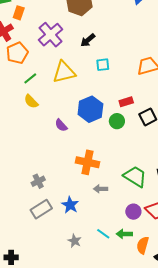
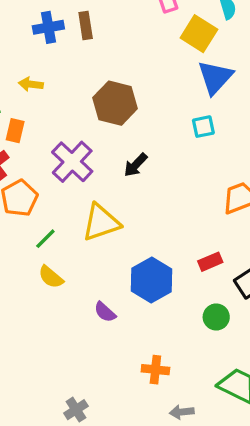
cyan square: (103, 65) -> (203, 127), moved
green circle: (117, 121) -> (216, 317), moved
orange cross: (87, 162) -> (155, 370), size x0.7

